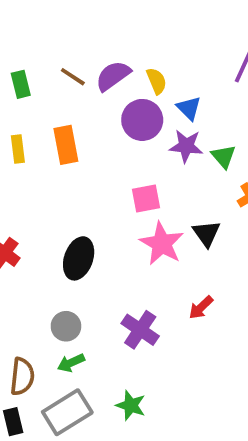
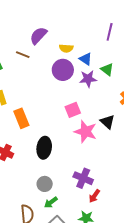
purple semicircle: (113, 76) -> (38, 36), moved
yellow semicircle: (157, 81) -> (66, 48), turned 128
orange rectangle: (66, 145) -> (21, 118), moved
green triangle: (224, 156) -> (107, 69), moved
red arrow: (201, 308) -> (94, 196), moved

